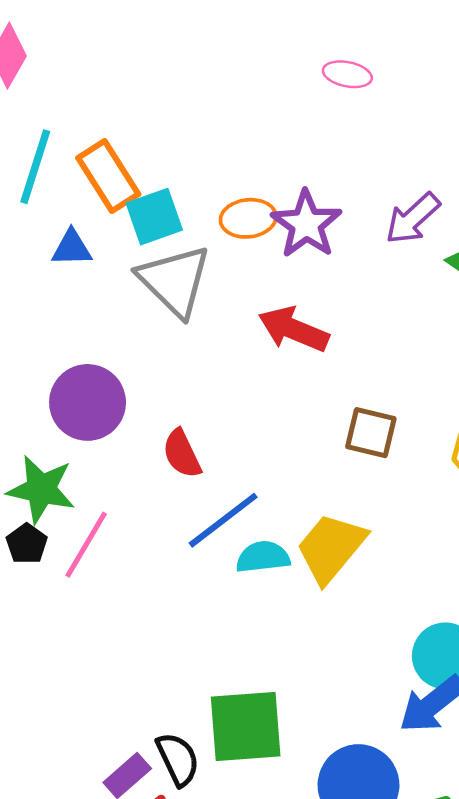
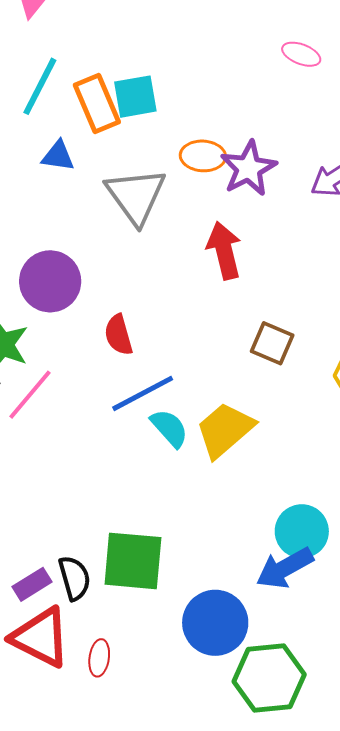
cyan square: (154, 217) -> (135, 97), moved
red arrow: (293, 329) -> (224, 251), turned 44
cyan semicircle: (263, 557) -> (169, 428), turned 45

